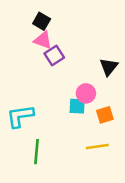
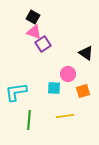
black triangle: (109, 67) -> (86, 53), turned -35
cyan square: (77, 106) -> (54, 88), moved
yellow line: (97, 147) -> (65, 116), moved

